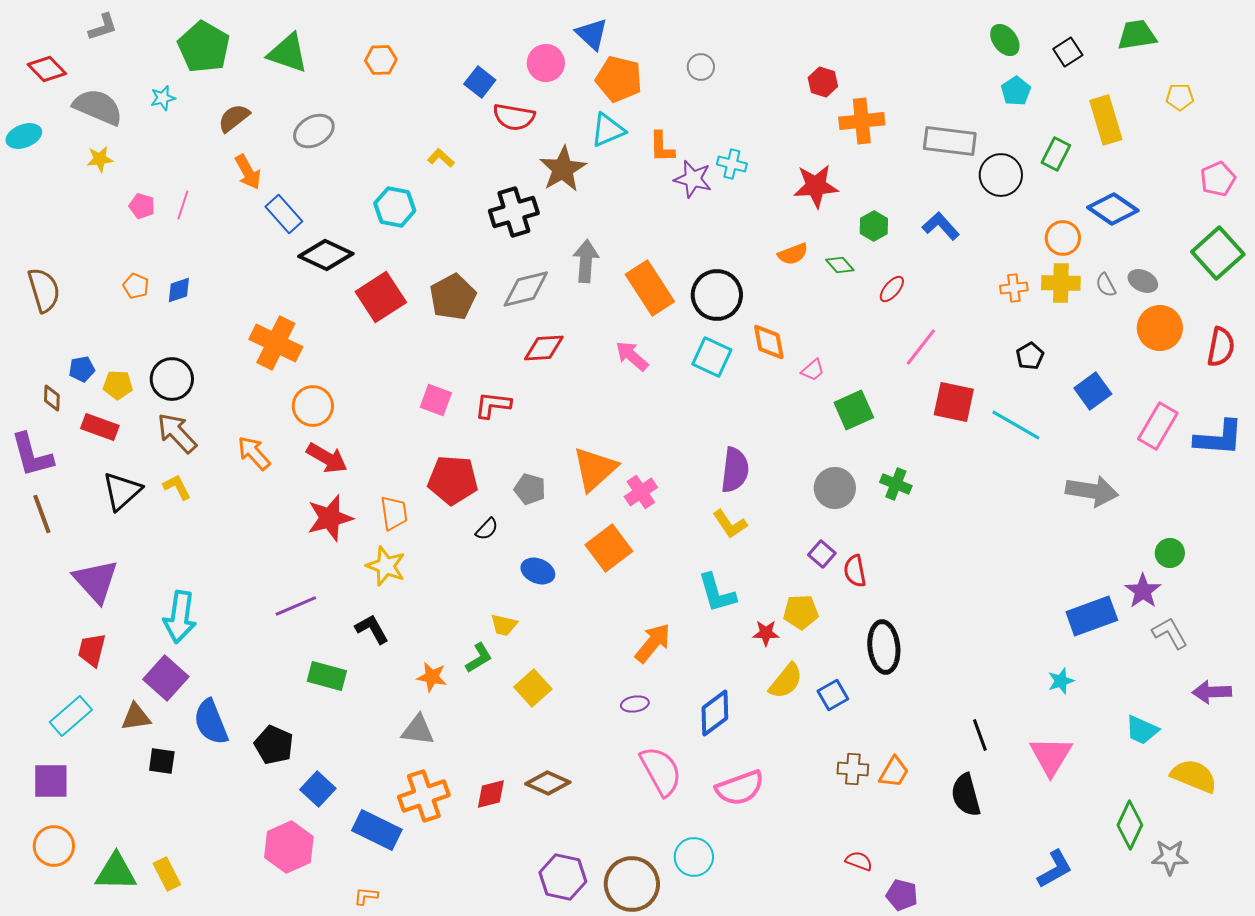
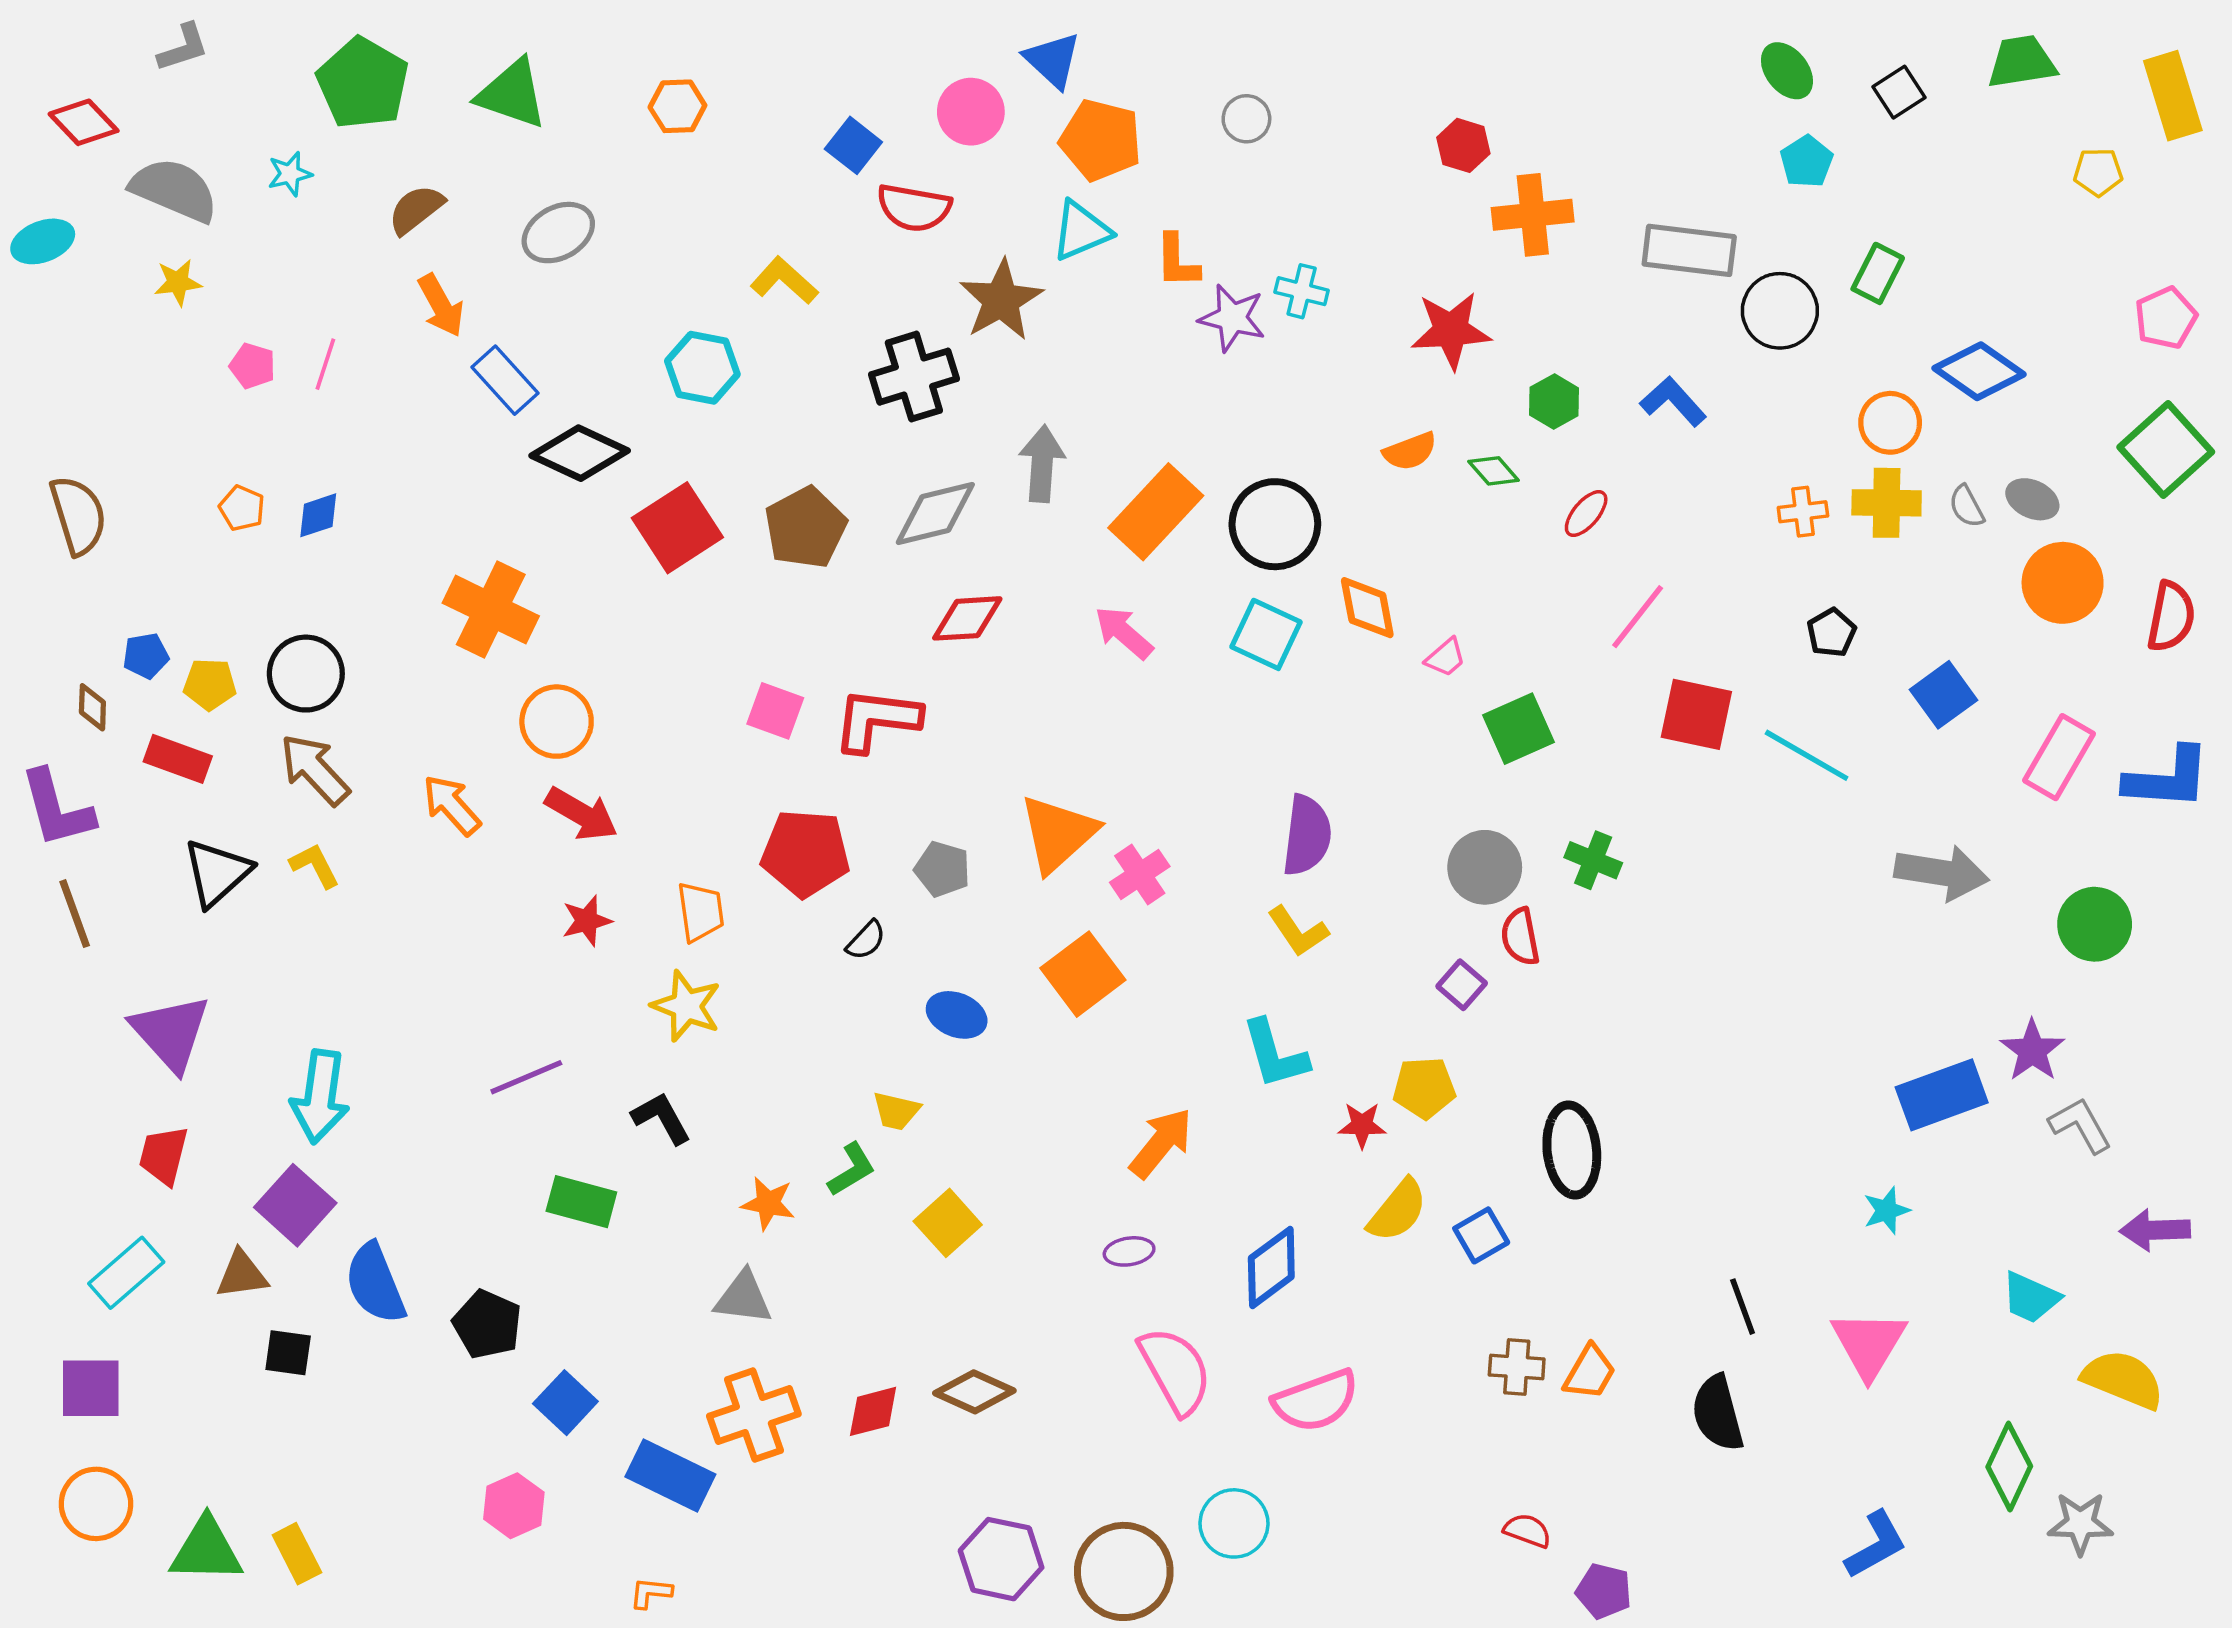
yellow rectangle: (1106, 120) -> (2173, 96), moved
yellow L-shape: (441, 158) -> (784, 281), size x1.4
orange rectangle: (650, 288) -> (1156, 512), turned 76
red L-shape: (493, 405) -> (877, 720), size x1.4
red star: (330, 518) -> (587, 921), size x0.6
green circle: (1170, 553) -> (2095, 924), moved, size x1.4
red semicircle: (855, 571) -> (1520, 937), moved
pink hexagon: (289, 847) -> (514, 1506), size x0.7

